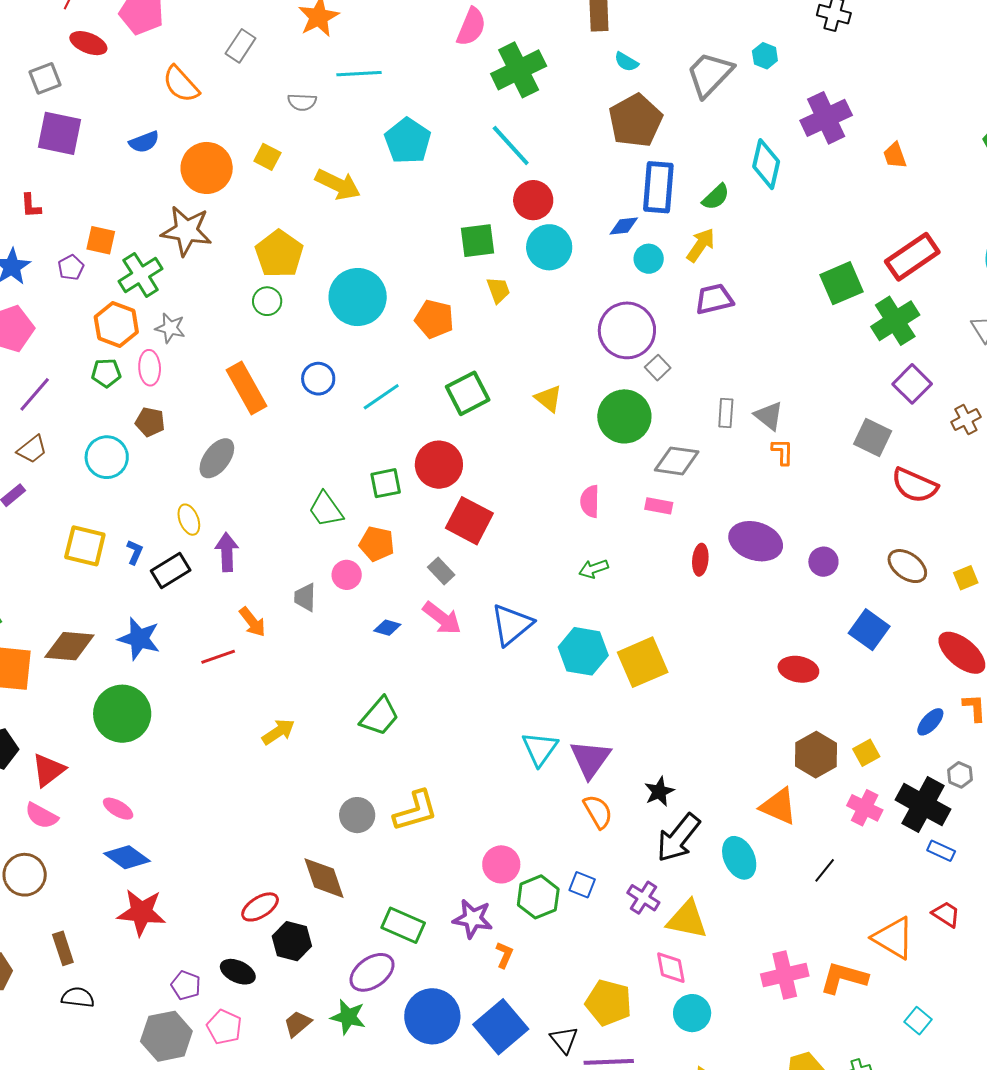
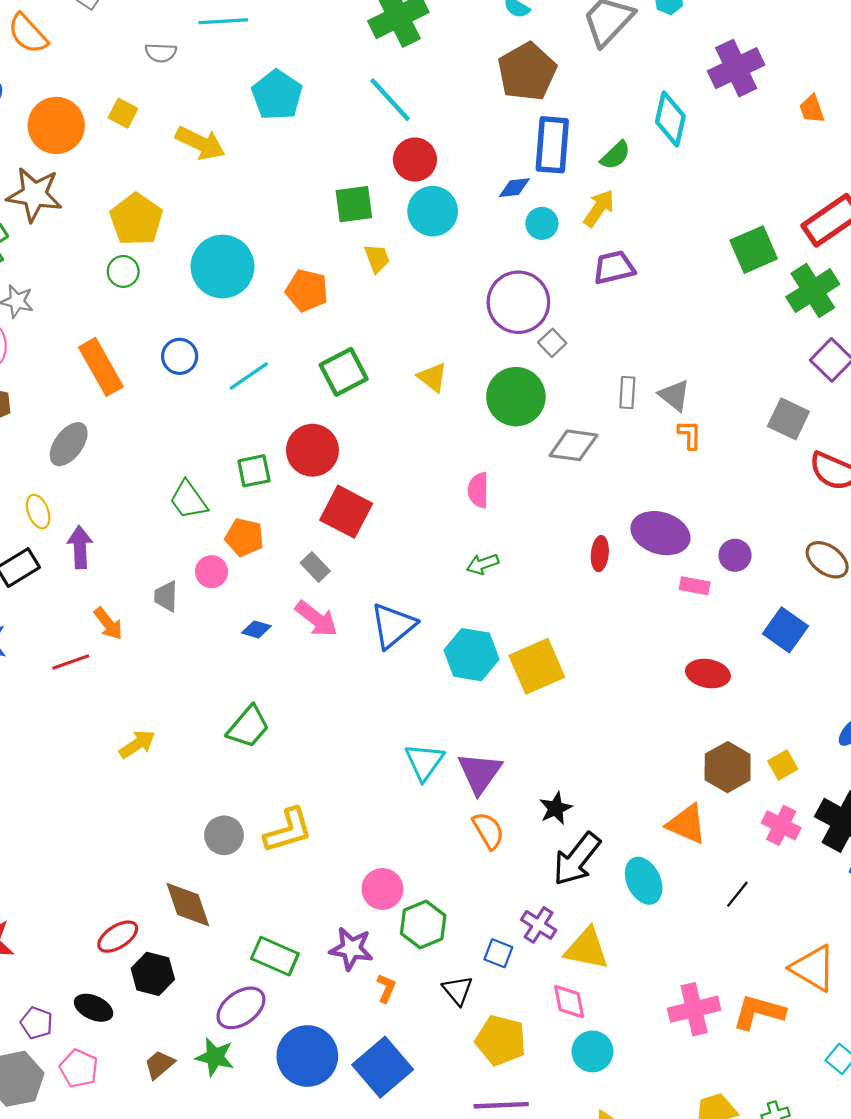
pink rectangle: (659, 506) -> (695, 586), moved
blue square: (582, 885) -> (498, 953), moved
black triangle: (564, 1040) -> (458, 990), moved

